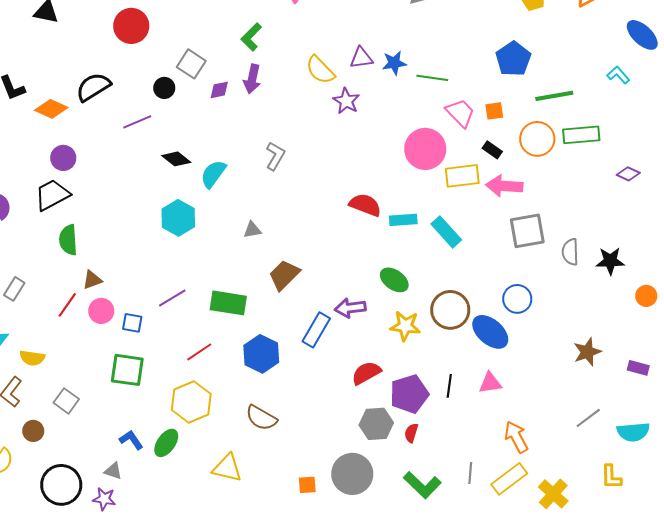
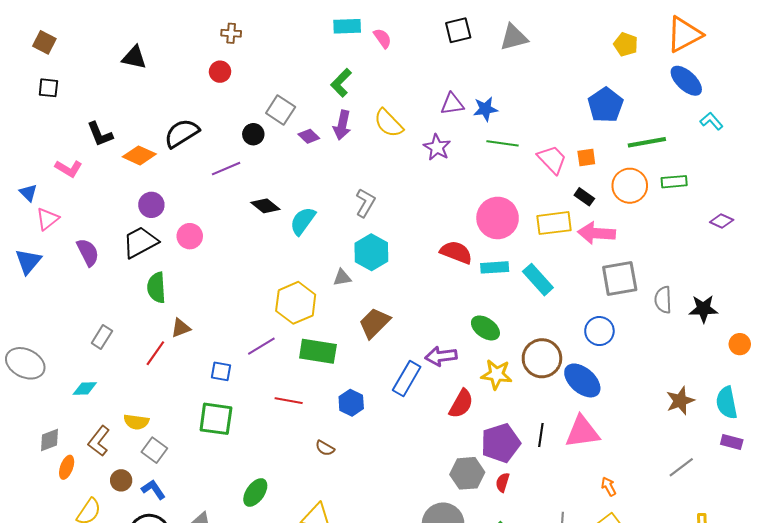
red circle: (131, 26) -> (220, 72), size x0.6
blue ellipse: (642, 35) -> (686, 81), moved
yellow semicircle: (320, 70) -> (389, 123), moved
green line: (432, 78) -> (503, 143), moved
purple diamond: (219, 90) -> (309, 136), turned 55
green rectangle: (581, 135) -> (674, 182), size x0.7
pink circle: (425, 149) -> (498, 218), moved
cyan hexagon: (178, 218) -> (371, 252), moved
blue circle: (517, 299) -> (599, 331), moved
pink circle: (101, 311) -> (190, 236), moved
red line: (199, 352) -> (289, 401), turned 44
blue hexagon: (261, 354) -> (351, 403), size x0.7
yellow semicircle: (32, 358) -> (136, 422), moved
purple rectangle: (638, 368) -> (732, 442), moved
red semicircle: (366, 373) -> (461, 404), moved, turned 148
pink triangle: (490, 383) -> (582, 432), size x1.5
yellow hexagon: (191, 402) -> (296, 303), moved
brown semicircle: (261, 418) -> (325, 448), moved, size x0.6
cyan semicircle: (633, 432) -> (727, 403), moved, turned 84
orange arrow: (516, 437) -> (609, 486), size x0.6
blue L-shape: (131, 440) -> (153, 489), moved

